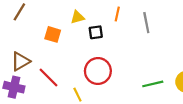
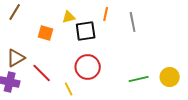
black square: (96, 32) -> (86, 31), size x1.5

